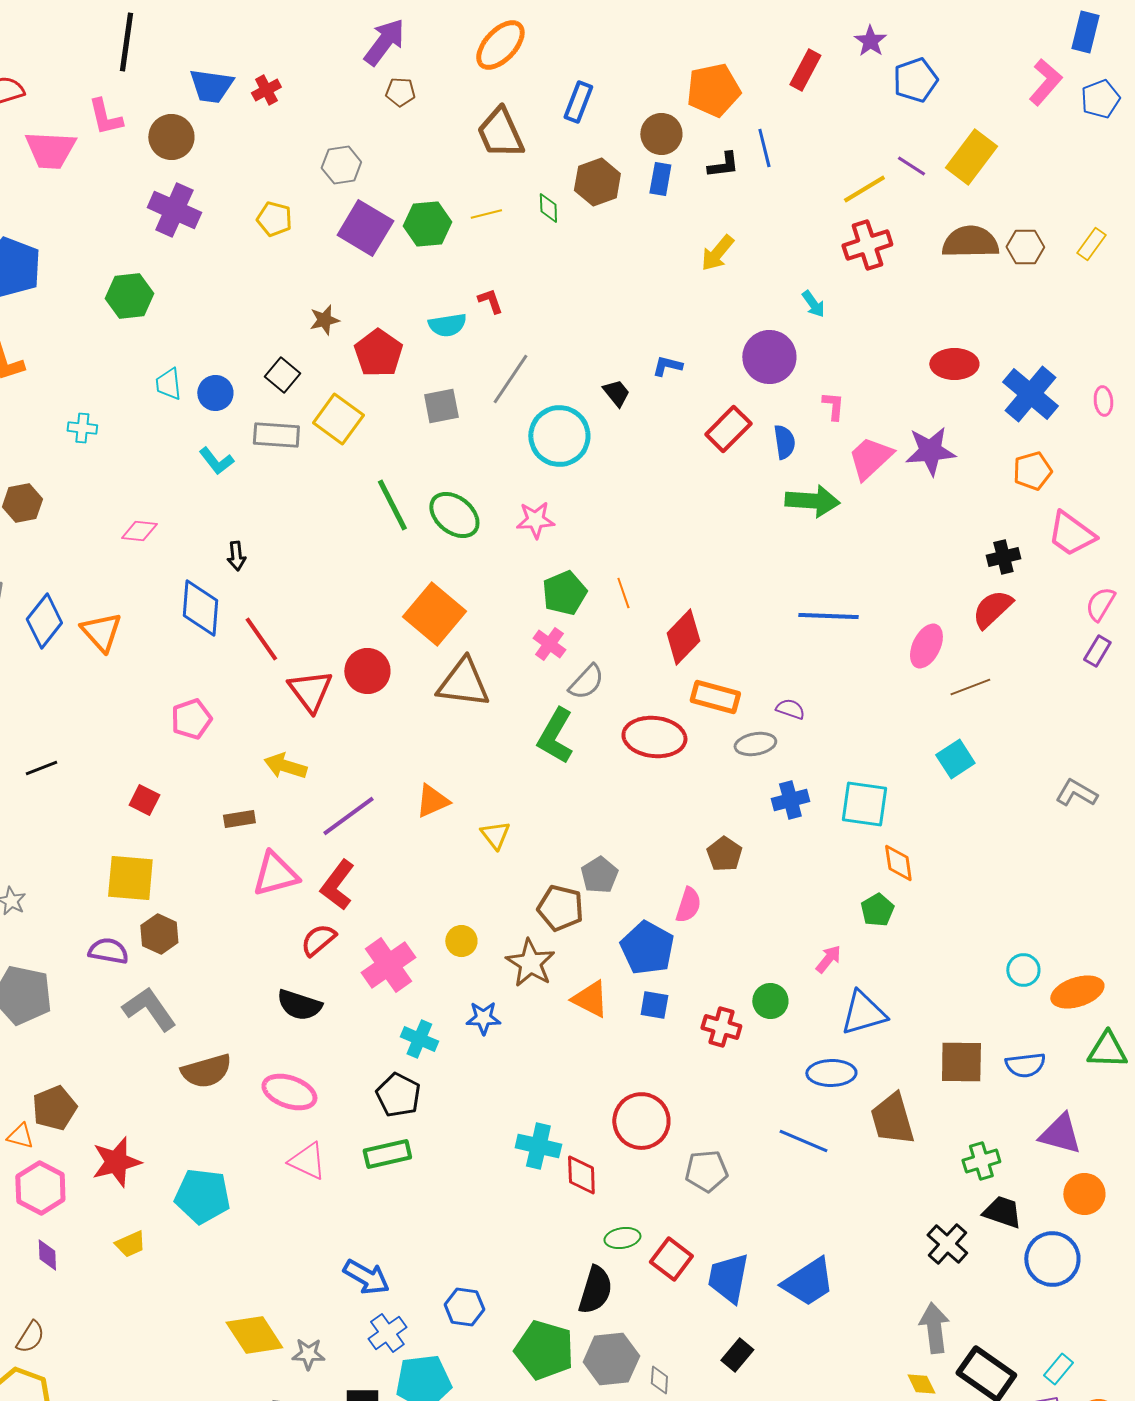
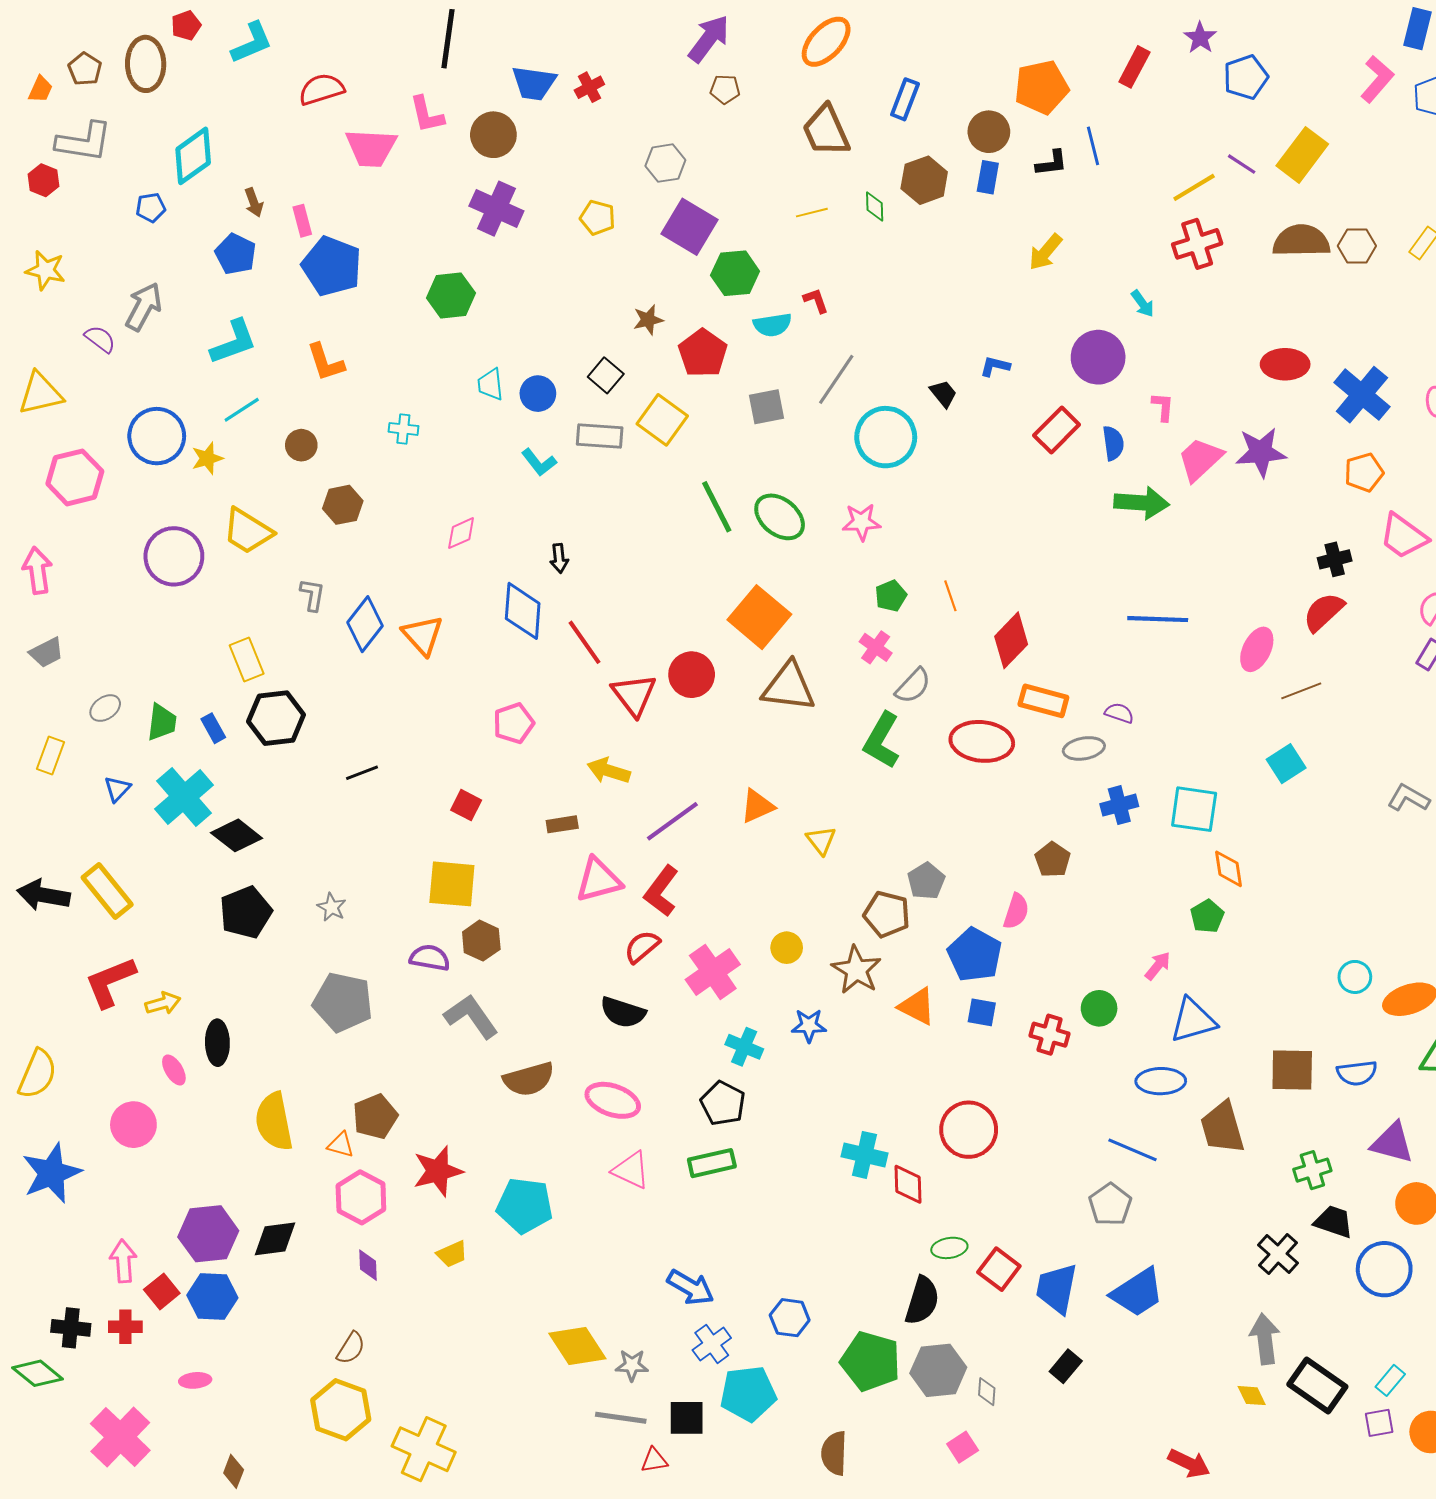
green hexagon: (427, 224) -> (735, 273), moved
pink diamond: (139, 531) -> (461, 533), turned -30
green pentagon: (564, 593) -> (891, 596), size x0.7
gray pentagon: (706, 1171) -> (1110, 1204), moved, turned -30

